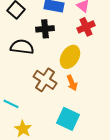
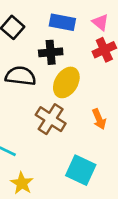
yellow ellipse: (70, 57) -> (66, 82), moved
orange arrow: (72, 83) -> (99, 119), moved

